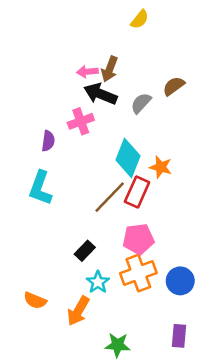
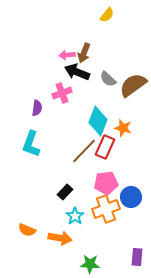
brown semicircle: (174, 86) -> (133, 85), moved, size x1.6
gray semicircle: (141, 103) -> (108, 79), turned -90
blue circle: (180, 281) -> (131, 197), moved
orange arrow: (78, 311) -> (60, 238), turned -110

